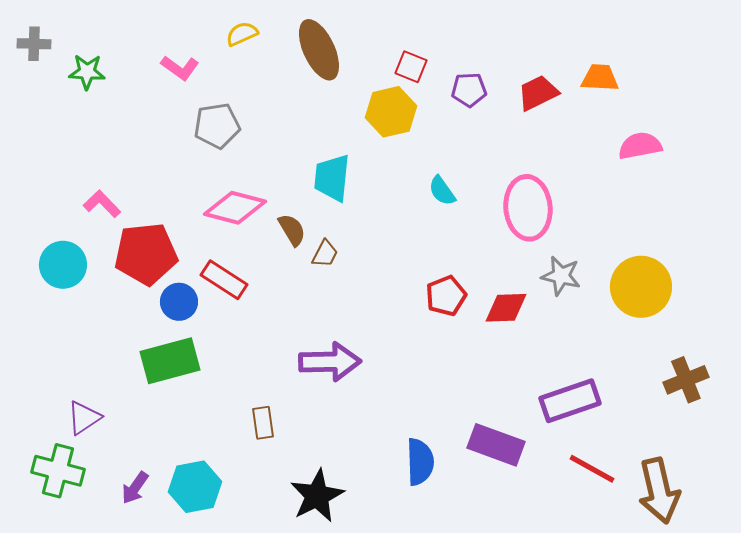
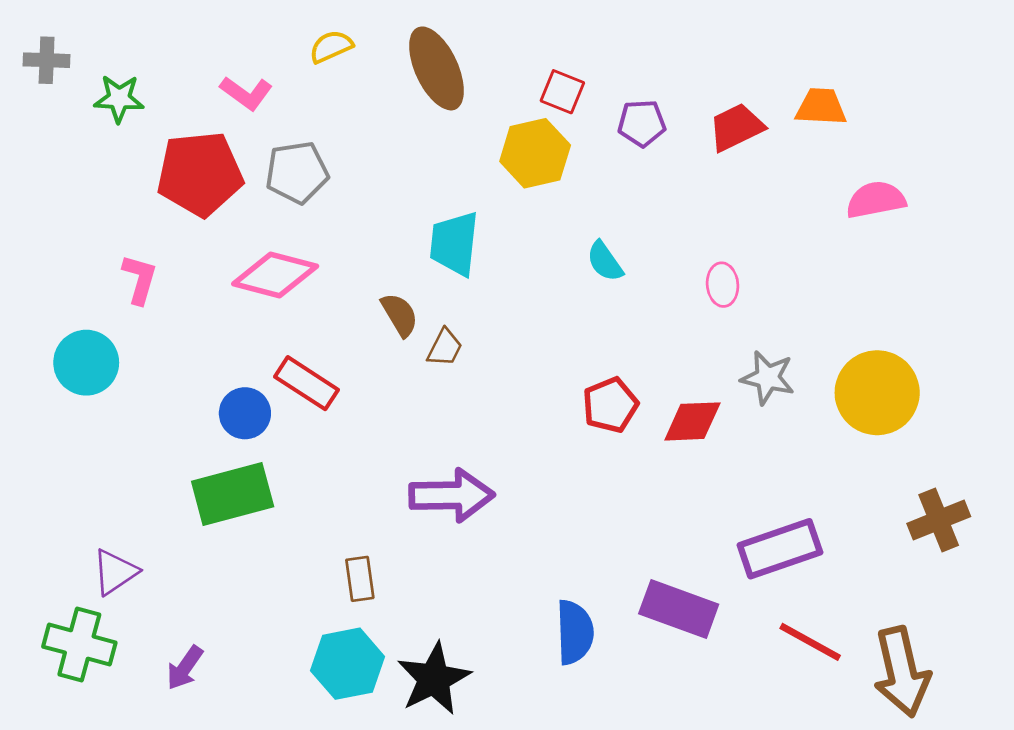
pink L-shape: (102, 204) -> (140, 279), turned 60
pink diamond: (235, 208) -> (275, 275), moved
pink ellipse: (528, 208) -> (723, 285), size x0.5
red pentagon: (146, 254) -> (200, 174), moved
cyan hexagon: (195, 487) -> (348, 664), moved

